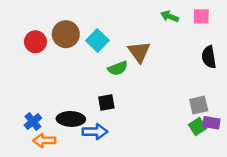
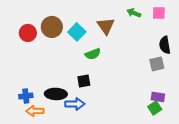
brown triangle: (139, 52) -> (106, 26), moved
gray square: (199, 105) -> (157, 64), moved
blue cross: (33, 121) -> (26, 96), turned 32
purple rectangle: (211, 123) -> (158, 97), moved
green square: (197, 127) -> (155, 108), moved

